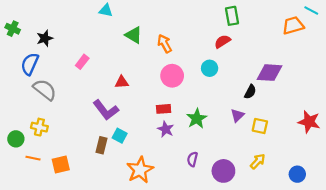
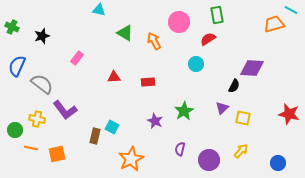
blue semicircle: (30, 64) -> (17, 66), moved
pink circle: (172, 76) -> (179, 22), moved
red rectangle: (164, 109) -> (148, 82), moved
purple L-shape: (106, 110) -> (65, 110), moved

